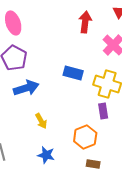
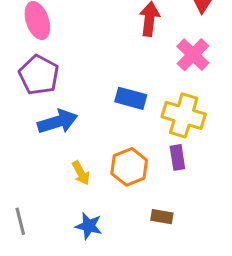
orange hexagon: (85, 137) -> (129, 167), moved
brown rectangle: (93, 164) -> (162, 217), moved

